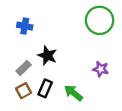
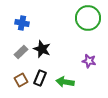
gray rectangle: (24, 68) -> (21, 52), moved
green arrow: (73, 93) -> (65, 82), turned -30

